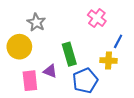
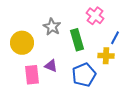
gray star: (36, 22) -> (52, 27), moved
green rectangle: (69, 54) -> (77, 40), moved

